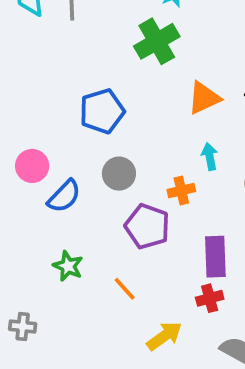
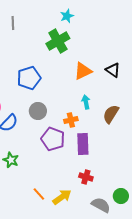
purple rectangle: (215, 257) -> (83, 144), moved
orange line: (125, 289) -> (39, 194), moved
red cross: (210, 298) -> (86, 177), turned 32

